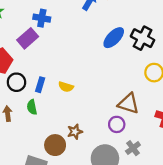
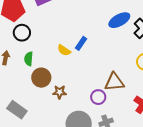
blue rectangle: (40, 85) -> (81, 43), moved
brown triangle: (129, 104) -> (114, 82), turned -40
brown circle: (55, 145) -> (41, 78), moved

